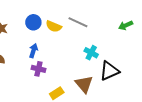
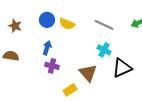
gray line: (78, 22) -> (104, 25), moved
brown triangle: (84, 84) -> (88, 73), moved

